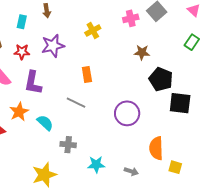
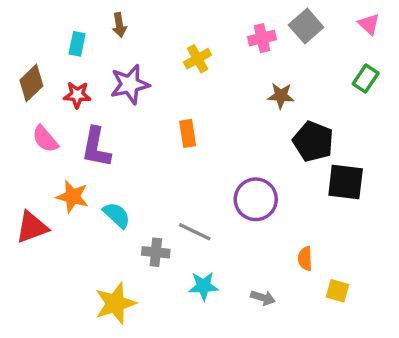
gray line: (76, 103) -> (195, 232), moved
orange star: (19, 112) -> (72, 197), turned -30
orange semicircle: (156, 148) -> (305, 259), size x0.6

